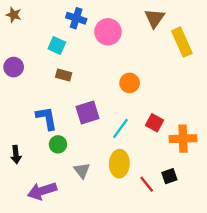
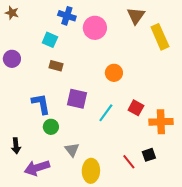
purple square: (88, 113) -> (77, 99), turned 30
black arrow: (16, 155) -> (16, 146), moved
yellow ellipse: (119, 164) -> (91, 171), moved

